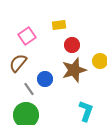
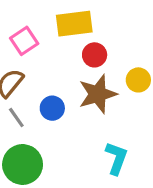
yellow rectangle: (59, 25) -> (74, 24), size x1.6
gray line: (29, 89) -> (16, 118), moved

